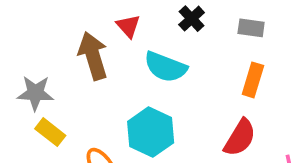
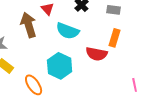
red semicircle: (240, 138) -> (97, 54), moved, turned 70

